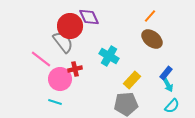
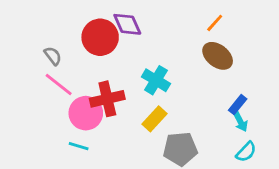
gray semicircle: (63, 42) -> (53, 56), moved, size x0.6
red cross: (75, 69) -> (107, 99), size x1.6
yellow rectangle: (132, 80) -> (155, 119), moved

